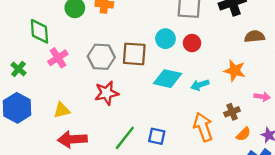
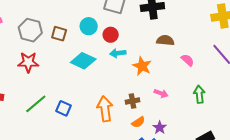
brown square: (134, 54) -> (59, 34), size x0.7
cyan arrow: (200, 85) -> (118, 53), moved

